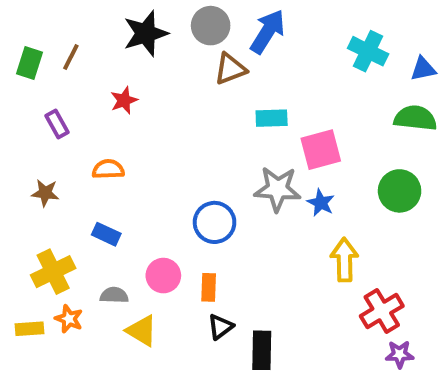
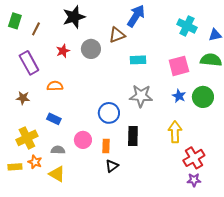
gray circle: (211, 26) -> (91, 49), moved
green rectangle: (30, 63) -> (15, 21), moved
purple rectangle: (57, 124) -> (29, 63), size x1.6
pink square: (321, 150) -> (179, 66), moved
blue star: (321, 203) -> (179, 96), moved
yellow triangle: (142, 331) -> (57, 174), moved
black rectangle: (262, 350) -> (133, 136), moved
purple star: (400, 354) -> (194, 180), moved

